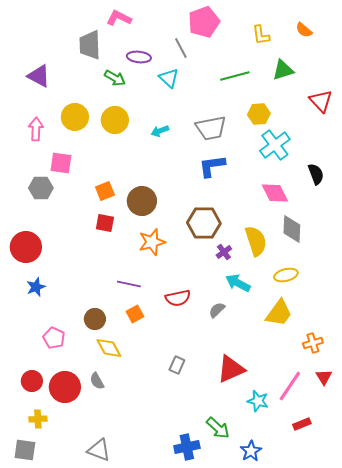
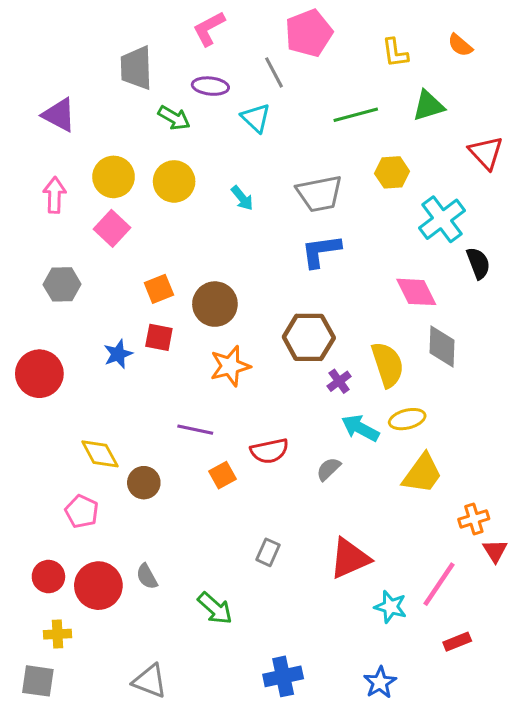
pink L-shape: (119, 18) -> (209, 29), moved, turned -55
cyan arrow: (160, 131) -> (242, 198), turned -108
cyan cross: (275, 145) -> (442, 219), moved
pink square: (61, 163) -> (112, 228), moved, turned 35
yellow ellipse: (286, 275) -> (407, 419), moved
blue star: (36, 287) -> (118, 354), moved
orange square: (135, 314) -> (223, 475), moved
yellow diamond: (109, 348) -> (100, 454), moved
red triangle: (324, 377) -> (495, 551), moved
green arrow: (218, 428) -> (215, 608), moved

